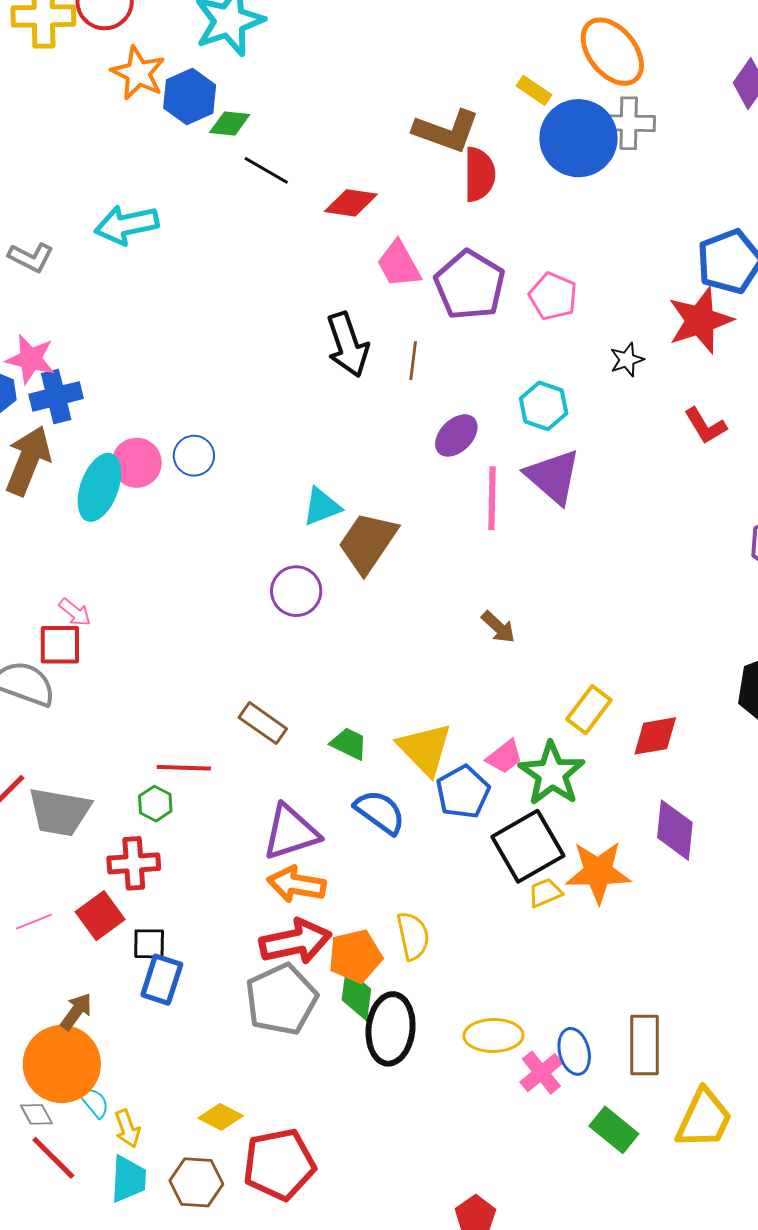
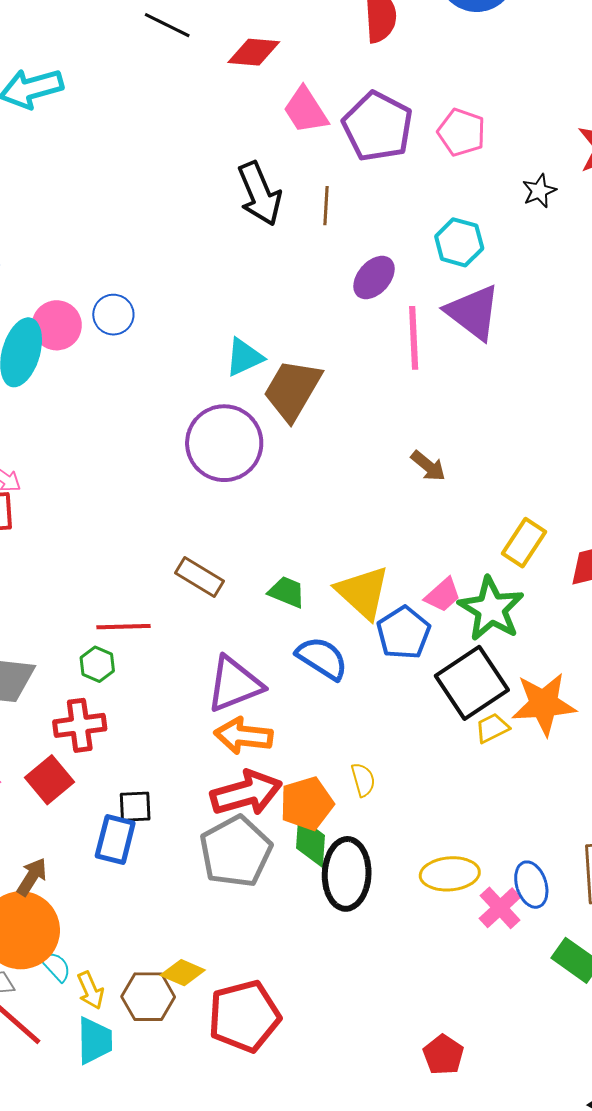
purple circle: (296, 591) -> (224, 443), size x1.5
yellow semicircle: (413, 936) -> (363, 780), size x0.7
black square: (149, 944) -> (135, 807), moved
brown hexagon: (196, 1182) -> (148, 997), moved

